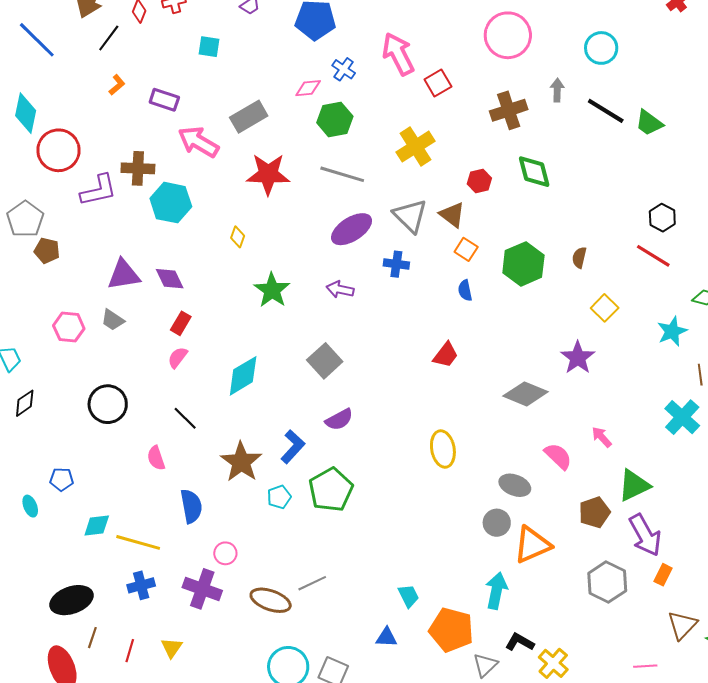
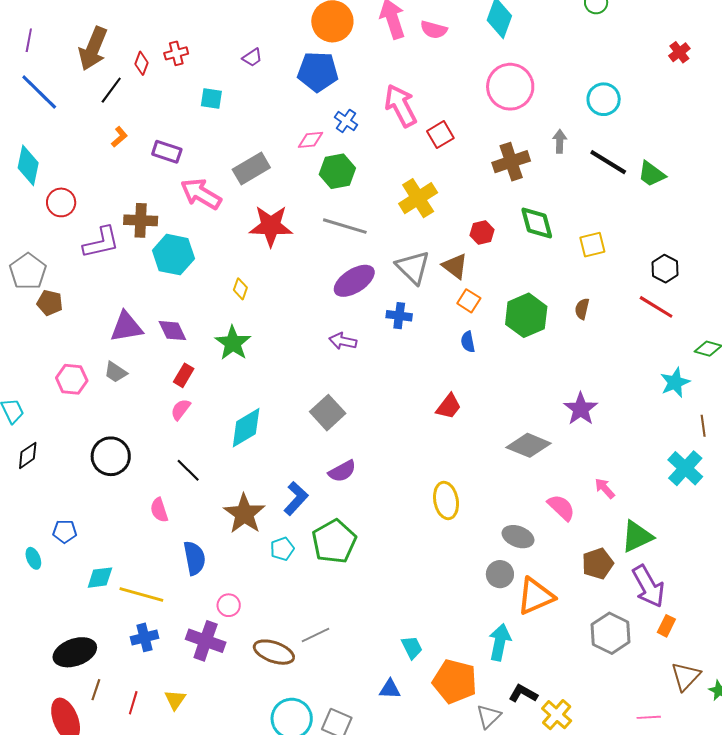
red circle: (58, 150) -> (61, 202), size x0.7
green star: (272, 290) -> (233, 343), moved
yellow square: (605, 308) -> (592, 245), moved, turned 32

